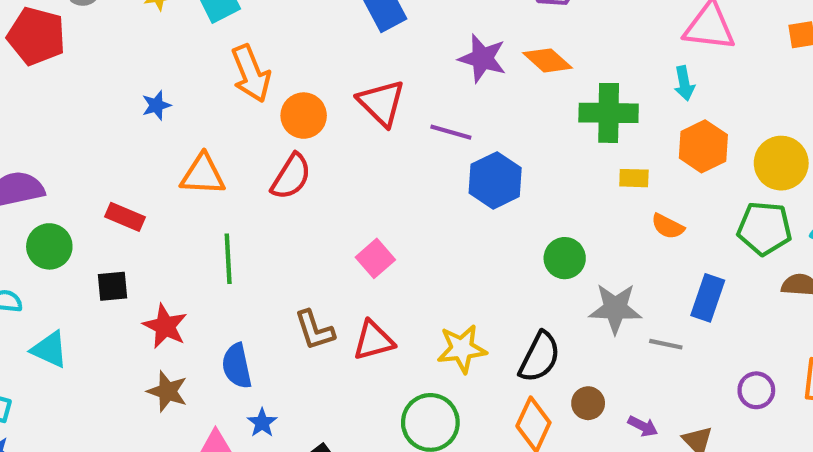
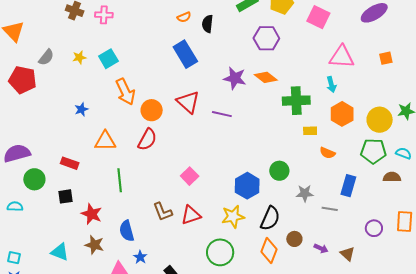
blue hexagon: (495, 180) -> (247, 186), moved
gray star: (615, 309) -> (305, 193), size x0.7
cyan triangle: (50, 349) -> (60, 252), moved

